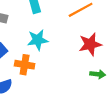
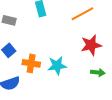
cyan star: (38, 40) -> (57, 66), moved

